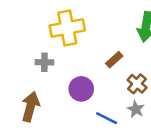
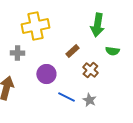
gray star: (136, 109) -> (89, 100), moved

